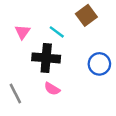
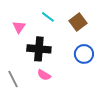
brown square: (86, 15) -> (78, 22), moved
cyan line: (57, 32) -> (48, 17), moved

